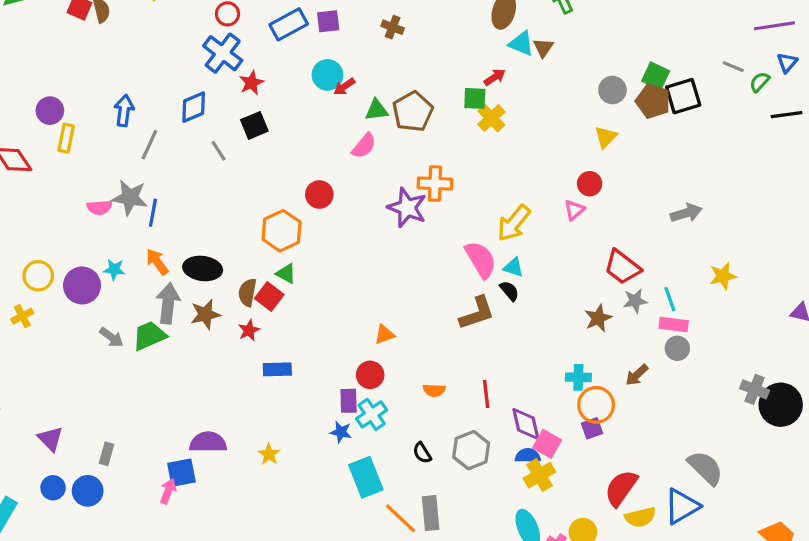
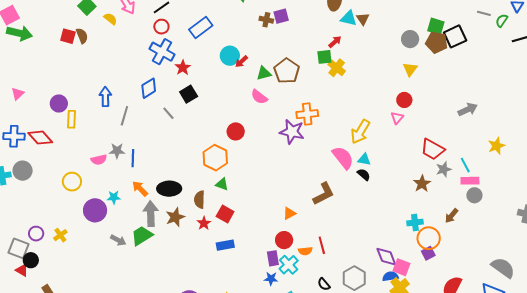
purple square: (328, 21) -> (281, 16), moved
pink semicircle: (364, 146) -> (259, 97), turned 96
gray star: (130, 198) -> (117, 151), size x0.7
yellow circle: (38, 276) -> (72, 182), moved
red square: (269, 296) -> (225, 214), moved
brown L-shape: (477, 313) -> (324, 194), moved
orange semicircle: (434, 390) -> (305, 251), moved
red line: (486, 394) -> (322, 245), moved

